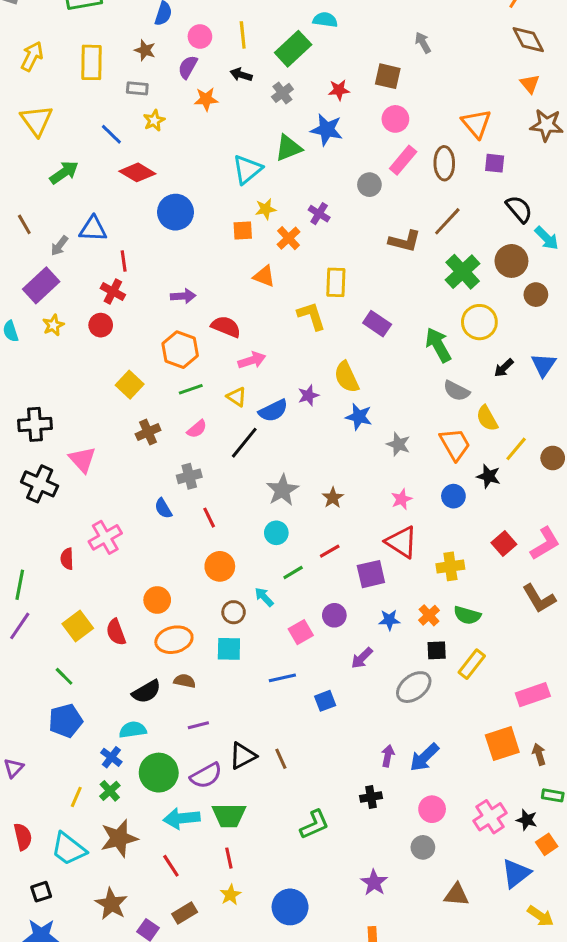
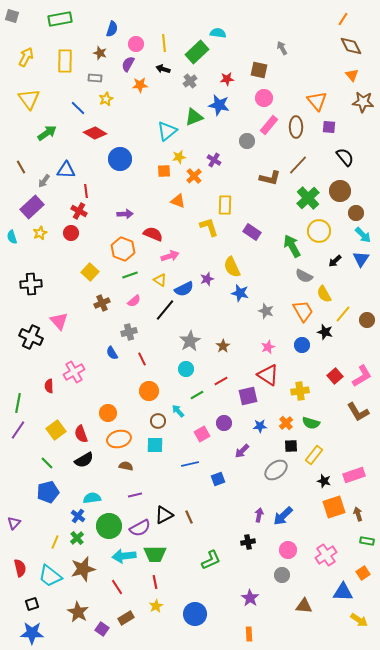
cyan arrow: (547, 238) -> (363, 235), moved
black cross: (35, 424) -> (31, 284), moved
black semicircle: (146, 692) -> (84, 460), moved
black star: (527, 820) -> (324, 481), moved
blue triangle: (516, 873) -> (343, 592), turned 40

